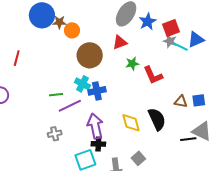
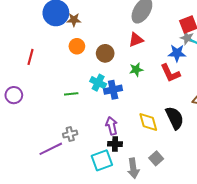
blue star: (148, 22) -> (177, 53), moved, turned 30
orange circle: (72, 30) -> (77, 46), moved
brown circle: (90, 55) -> (105, 53), size x0.7
green star: (132, 64) -> (136, 70), moved
purple line: (70, 106) -> (51, 149), moved
purple arrow: (95, 126) -> (112, 126), size x0.7

